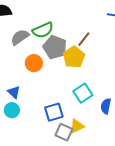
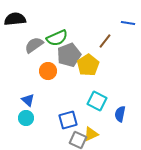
brown line: (84, 39) -> (105, 41), moved
gray pentagon: (55, 47) -> (69, 55), turned 30
cyan square: (83, 93) -> (97, 101), turned -30

